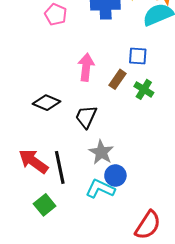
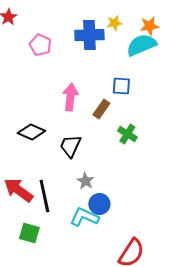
green cross: (144, 89) -> (127, 134), moved
gray star: (101, 152) -> (85, 181), size x0.7
green square: (45, 205) -> (29, 233), turned -35

